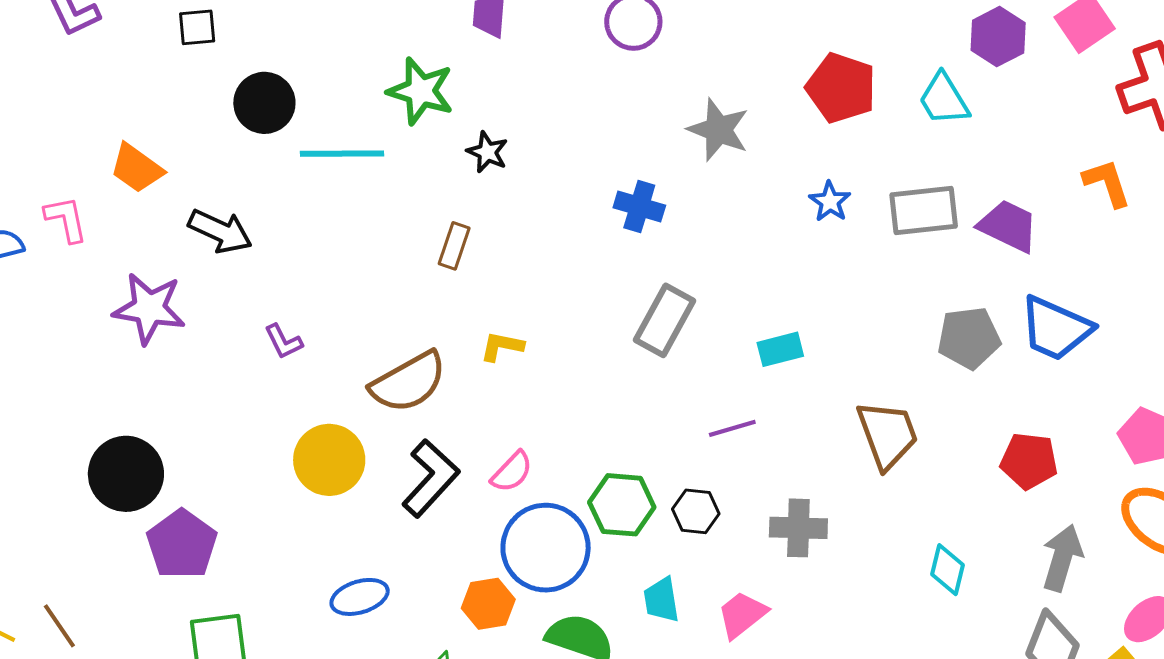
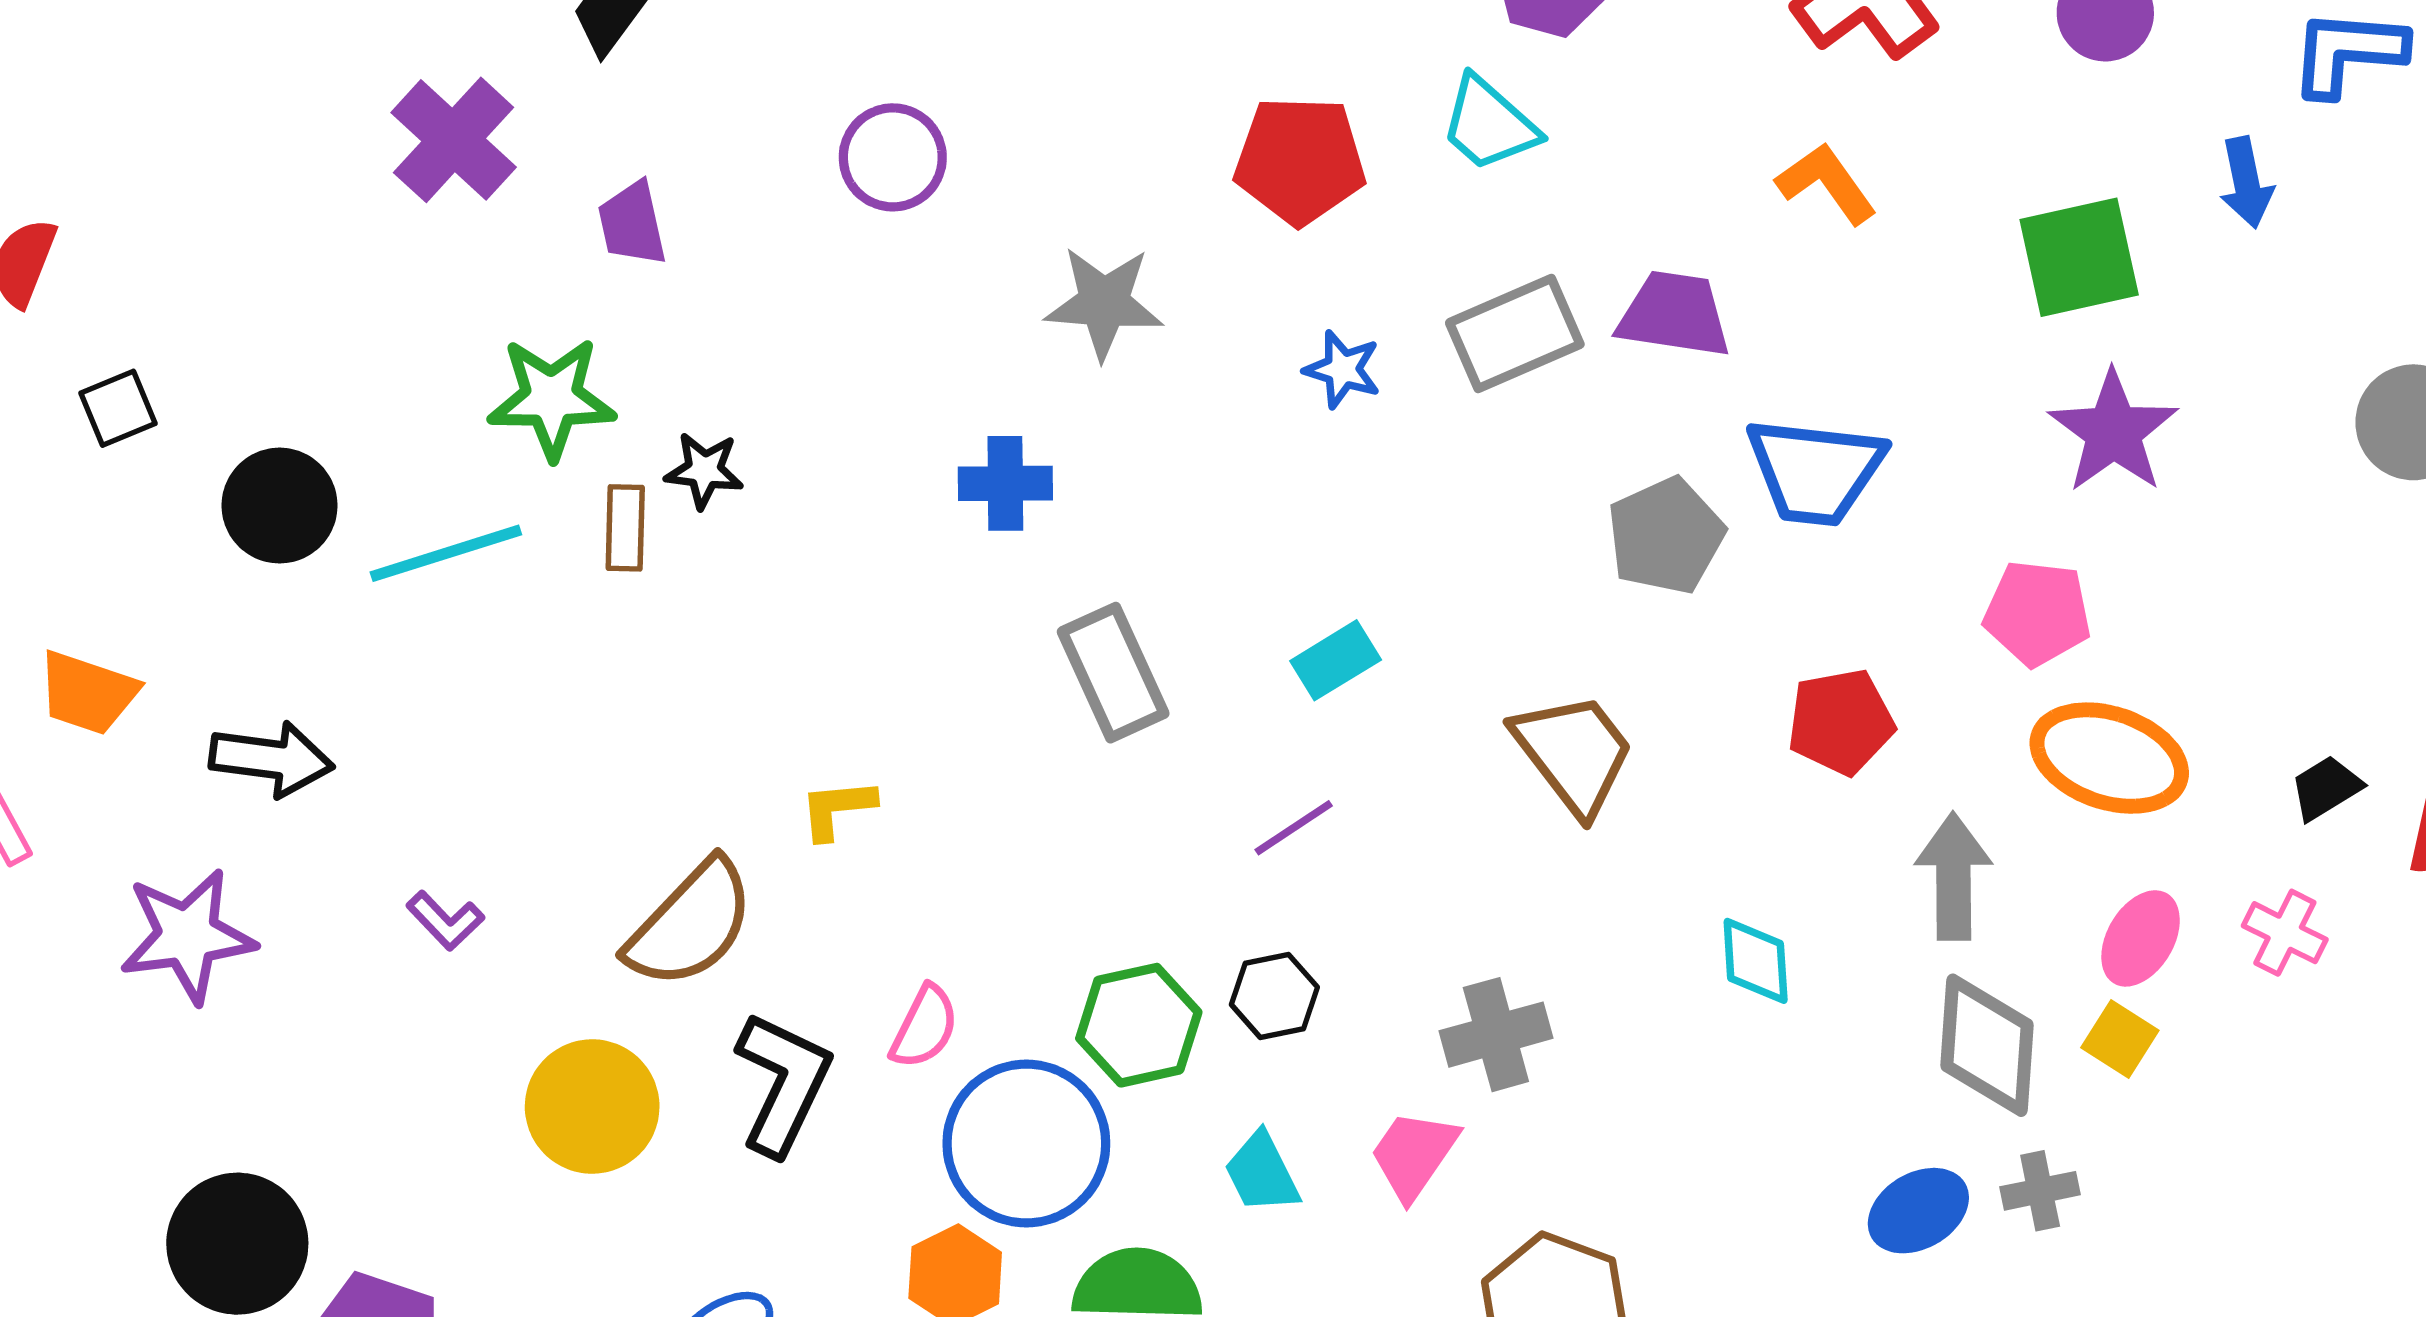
brown rectangle: (454, 246) -> (625, 528), moved
gray rectangle: (665, 320) -> (1113, 673), turned -36
gray cross: (798, 528) -> (1496, 1035), moved

